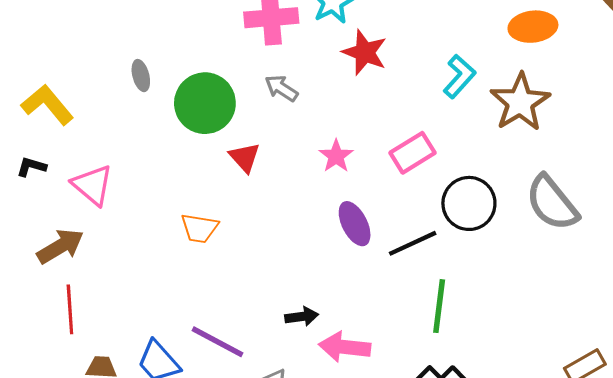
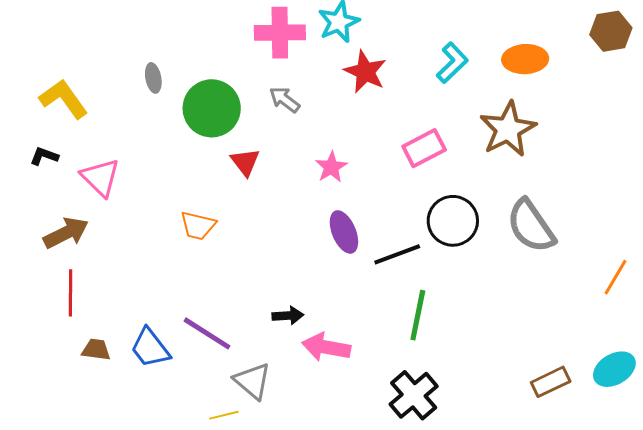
cyan L-shape: (459, 76) -> (452, 63), moved
pink rectangle: (413, 153) -> (424, 148), moved

